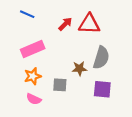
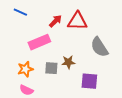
pink rectangle: (33, 49) -> (39, 42), moved
gray semicircle: (101, 58) -> (99, 47), moved, turned 130
gray square: (60, 85) -> (51, 68), moved

